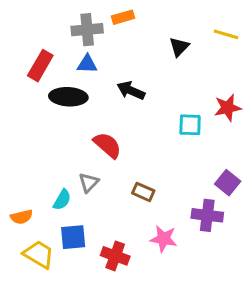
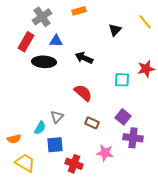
gray cross: (87, 30) -> (42, 17), moved, turned -30
yellow line: (226, 34) -> (145, 22), turned 35
red semicircle: (107, 145) -> (83, 93), moved
purple square: (228, 183) -> (123, 117), moved
blue square: (73, 237) -> (55, 145), moved

